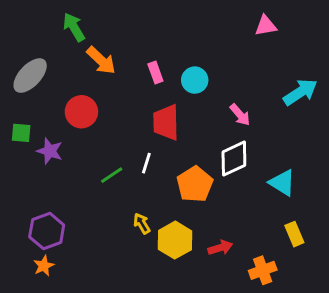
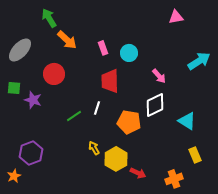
orange pentagon: (195, 184) -> (129, 122), turned -30
red arrow: (220, 248) -> (138, 173), moved, turned 42
orange star: (44, 266) -> (14, 176), moved

